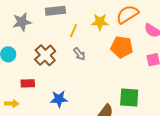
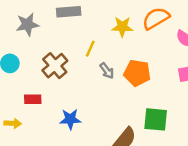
yellow line: (73, 31) -> (90, 49), moved
orange pentagon: (122, 47) -> (137, 73), moved
gray arrow: (79, 54) -> (107, 71), moved

